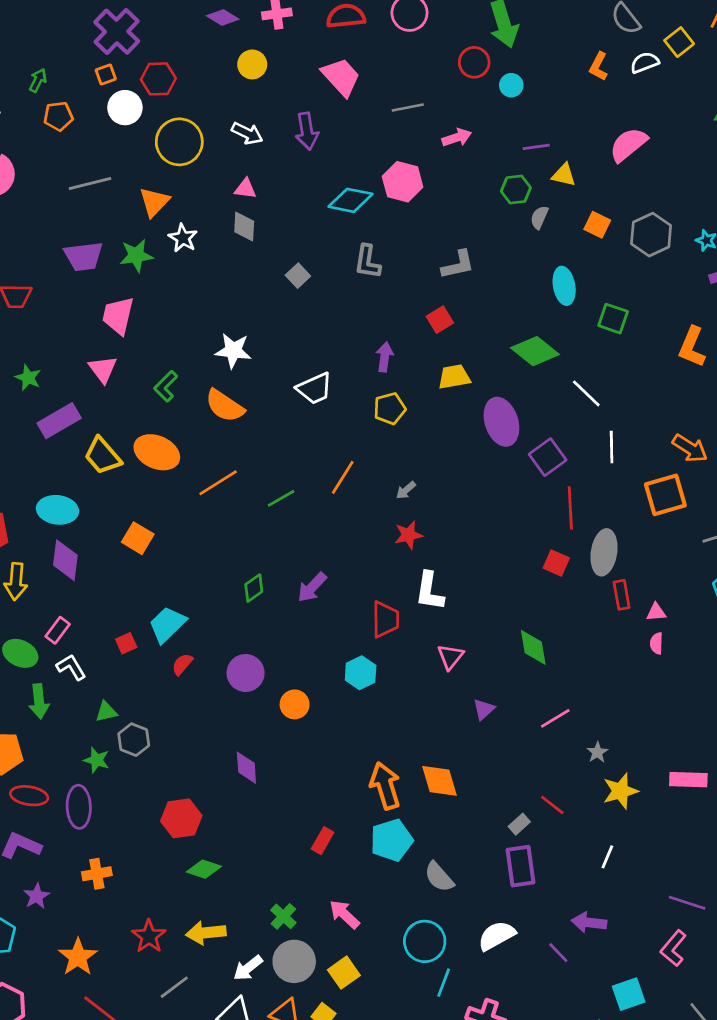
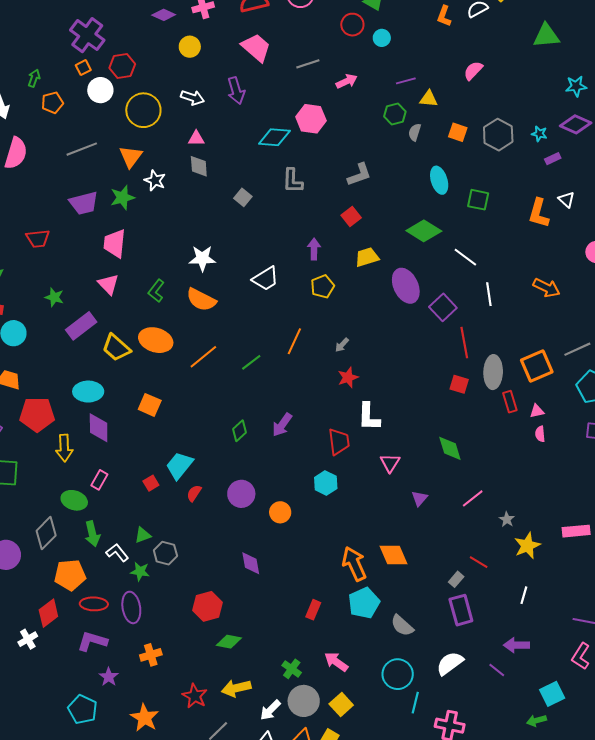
pink semicircle: (628, 145) -> (473, 71), size x0.7
orange square: (665, 495) -> (537, 366), moved
white L-shape: (71, 667) -> (117, 553), moved

